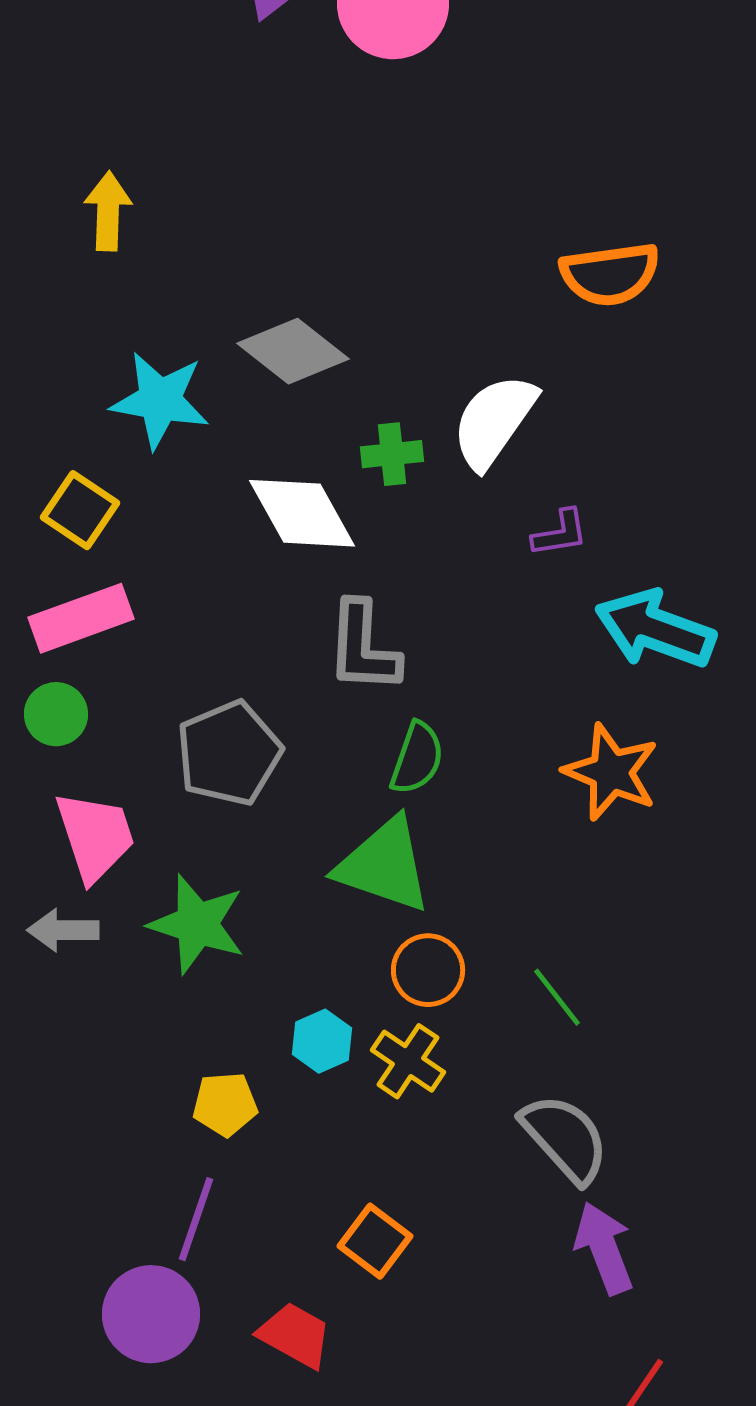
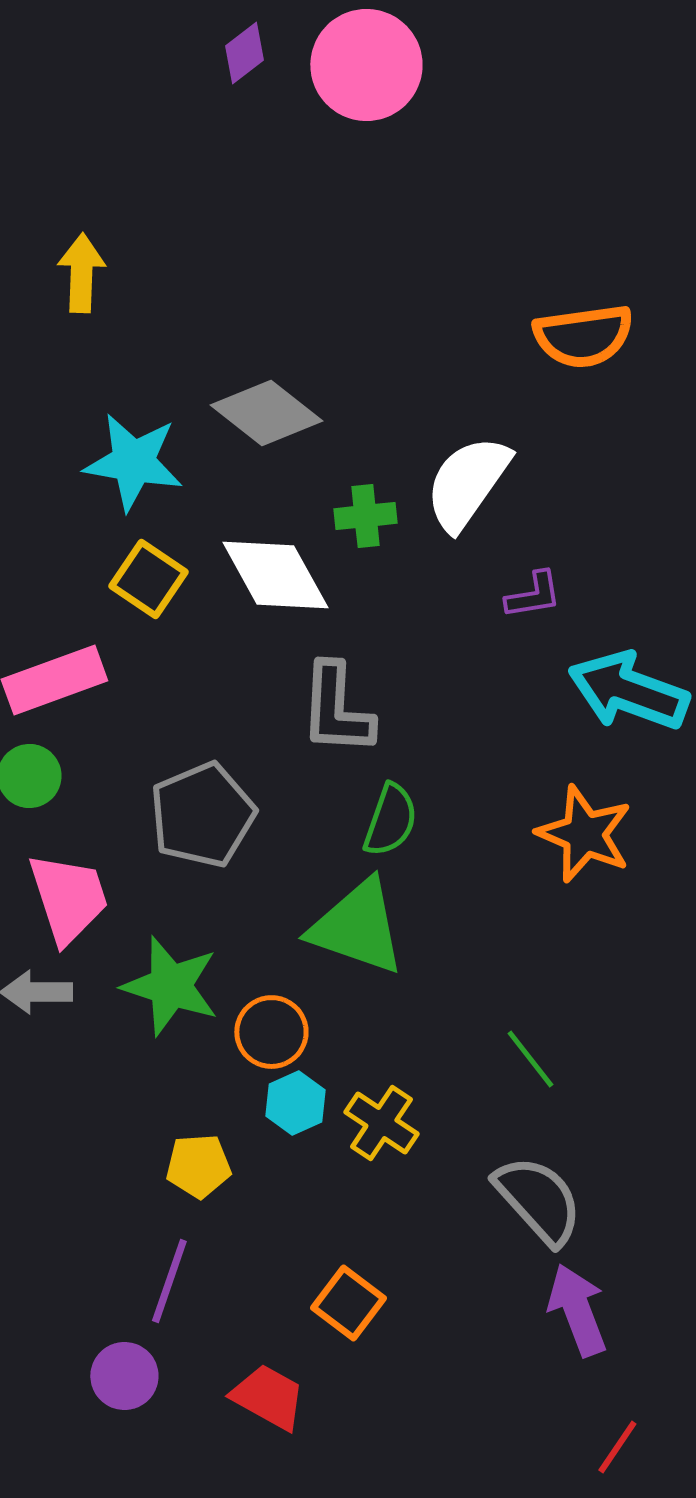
yellow square: (80, 510) -> (148, 579), moved
orange circle: (428, 970) -> (271, 1032), moved
purple circle: (151, 1314) -> (124, 1376), size x0.7

